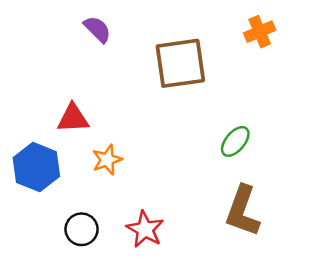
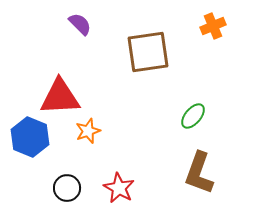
red triangle: (73, 118) -> (60, 97), size x1.5

